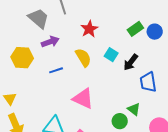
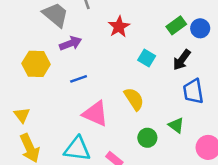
yellow semicircle: (83, 57) -> (134, 99), moved
black arrow: (131, 62) -> (182, 60), moved
pink triangle: (83, 99) -> (95, 114), moved
green circle: (120, 121) -> (147, 138), moved

